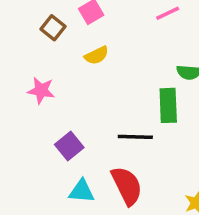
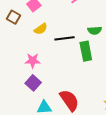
pink star: (41, 90) -> (33, 61), moved
black line: (135, 137) -> (64, 38), moved

